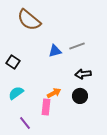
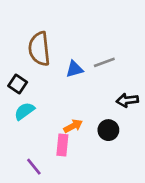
brown semicircle: (29, 20) -> (39, 49), moved, turned 45
black arrow: (83, 74) -> (127, 100), moved
cyan semicircle: (16, 93) -> (24, 111), moved

